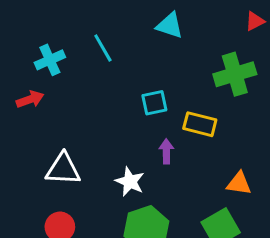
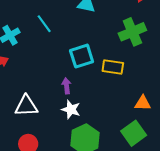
cyan square: (154, 103) -> (82, 56), size x1.4
purple arrow: (166, 151) -> (66, 86), moved

